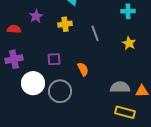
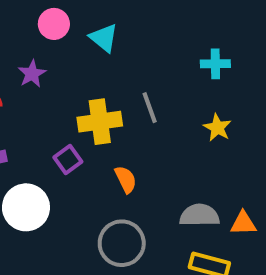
yellow cross: (65, 24) -> (100, 122), moved, size x1.5
purple square: (54, 59) -> (68, 159), turned -32
gray circle: (60, 91) -> (122, 243), moved

